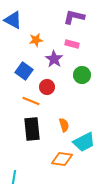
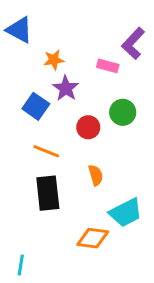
purple L-shape: (74, 17) -> (133, 43), moved, turned -60
purple star: (54, 59) -> (66, 88), moved
red circle: (47, 87) -> (88, 127), moved
orange semicircle: (64, 125) -> (96, 175), moved

